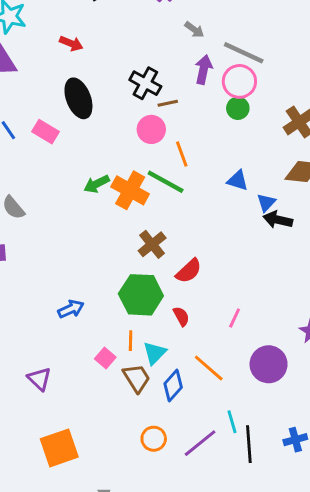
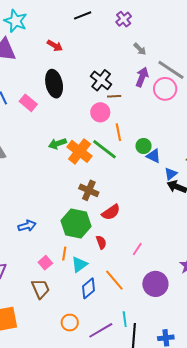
green circle: (238, 108) -> (144, 146), moved
brown cross: (152, 244) -> (89, 190), turned -36
brown trapezoid: (137, 378) -> (40, 289), moved

